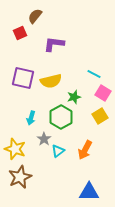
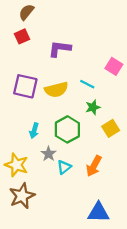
brown semicircle: (35, 16) -> (26, 12), moved
cyan line: (94, 74) -> (87, 84), moved
pink square: (103, 93) -> (114, 66), moved
green star: (74, 97) -> (93, 107), moved

